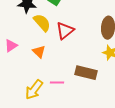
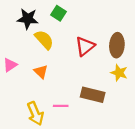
red triangle: (65, 31) -> (85, 46), moved
yellow arrow: (34, 90) -> (35, 114), turned -60

